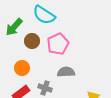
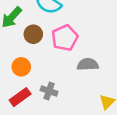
gray semicircle: (66, 72) -> (88, 64), moved

